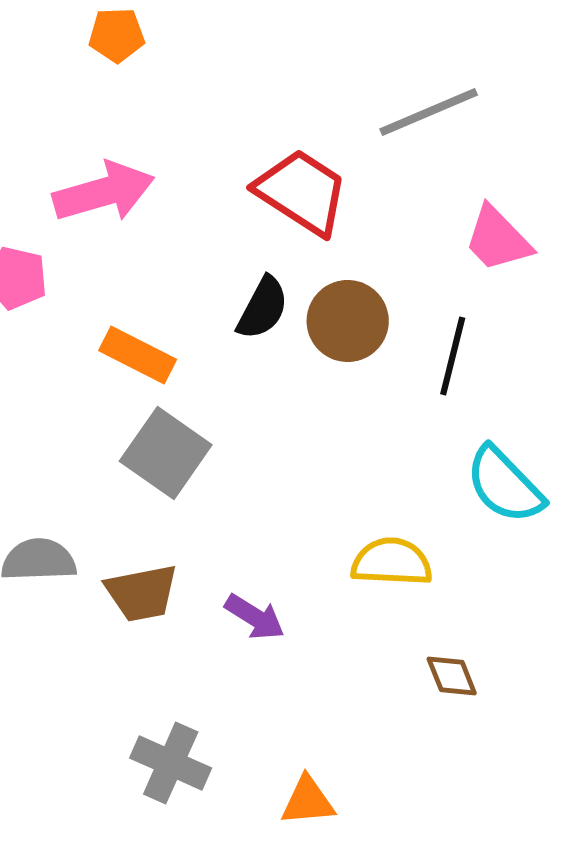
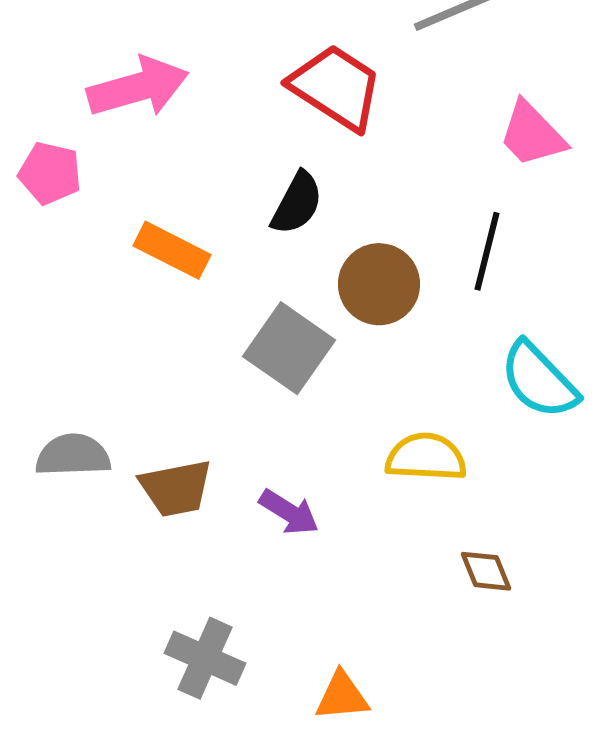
brown circle: (348, 321) -> (379, 284), moved
gray square: (166, 453) -> (289, 348), moved

